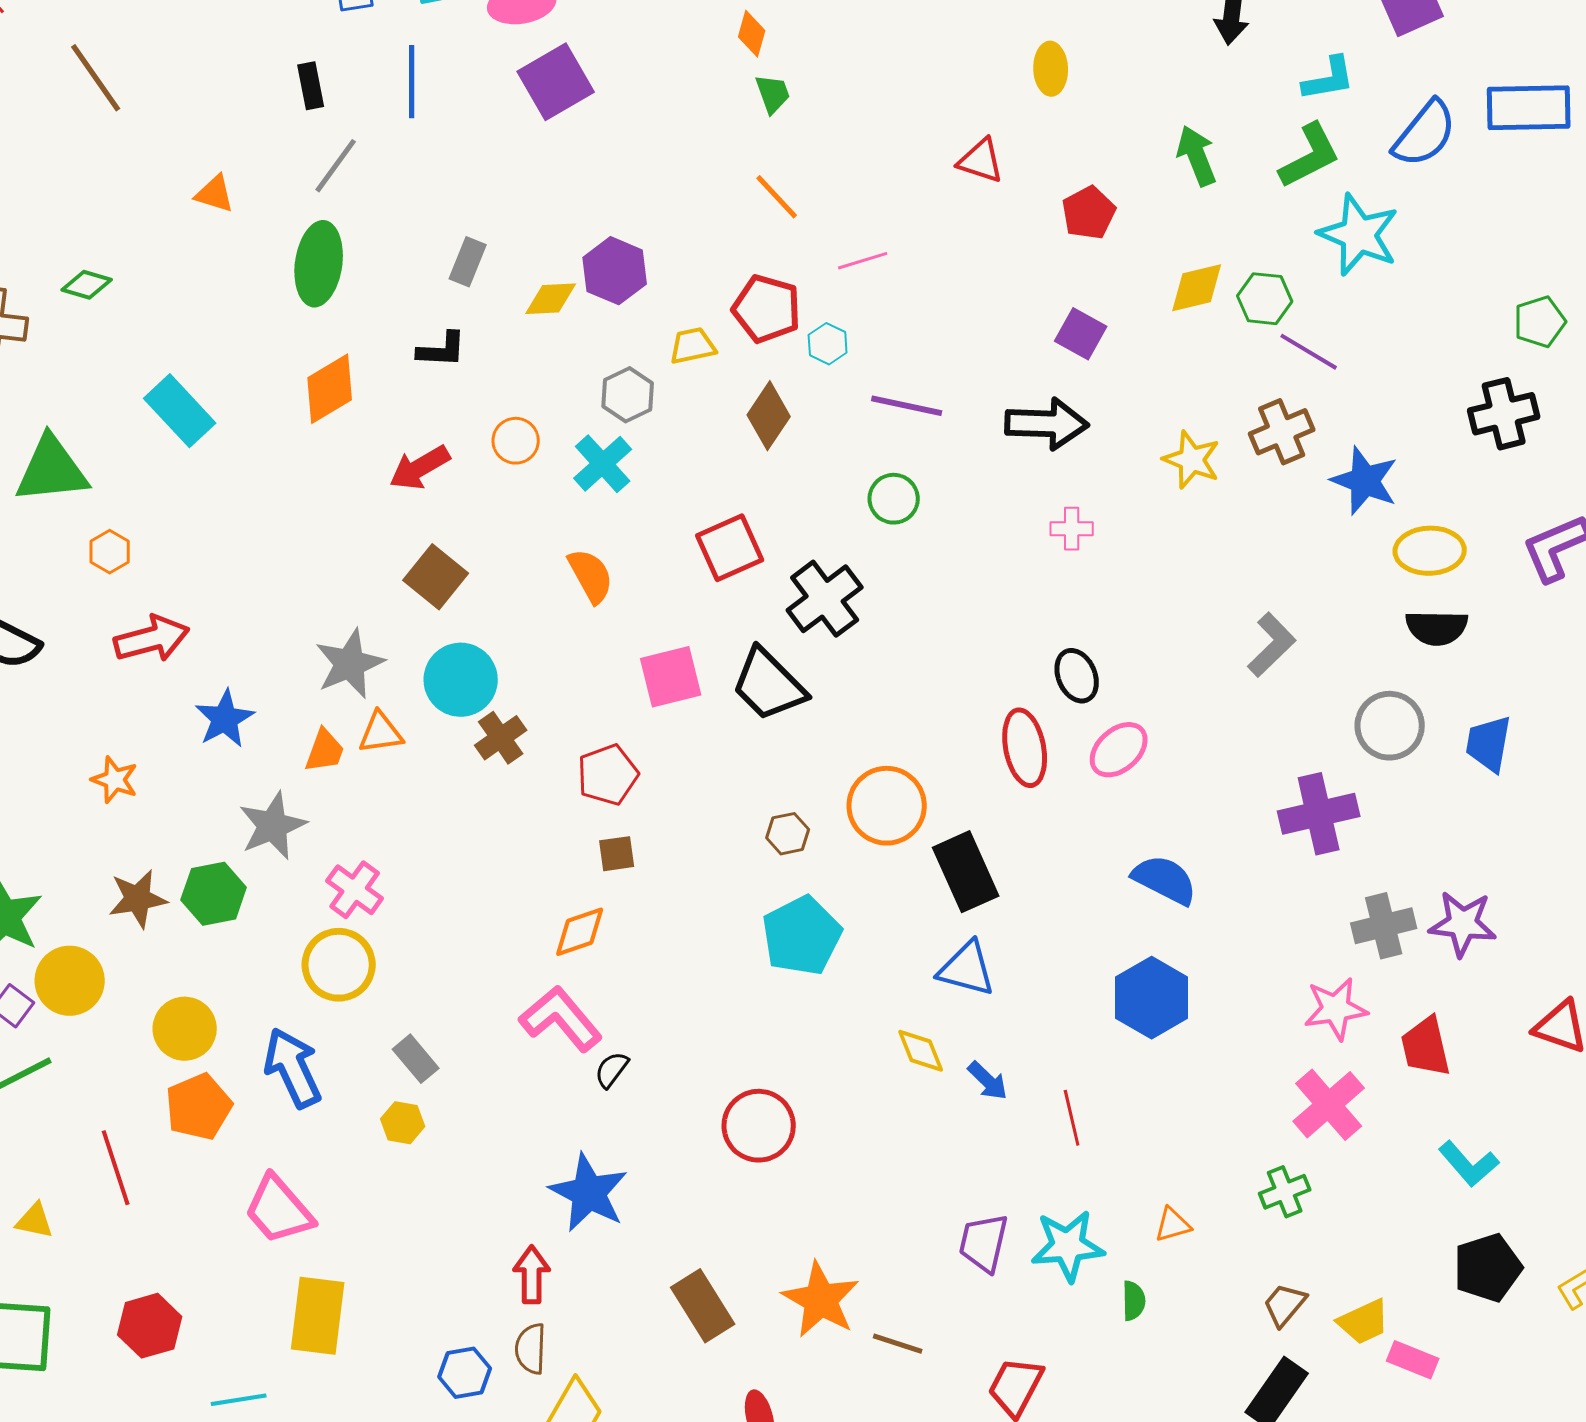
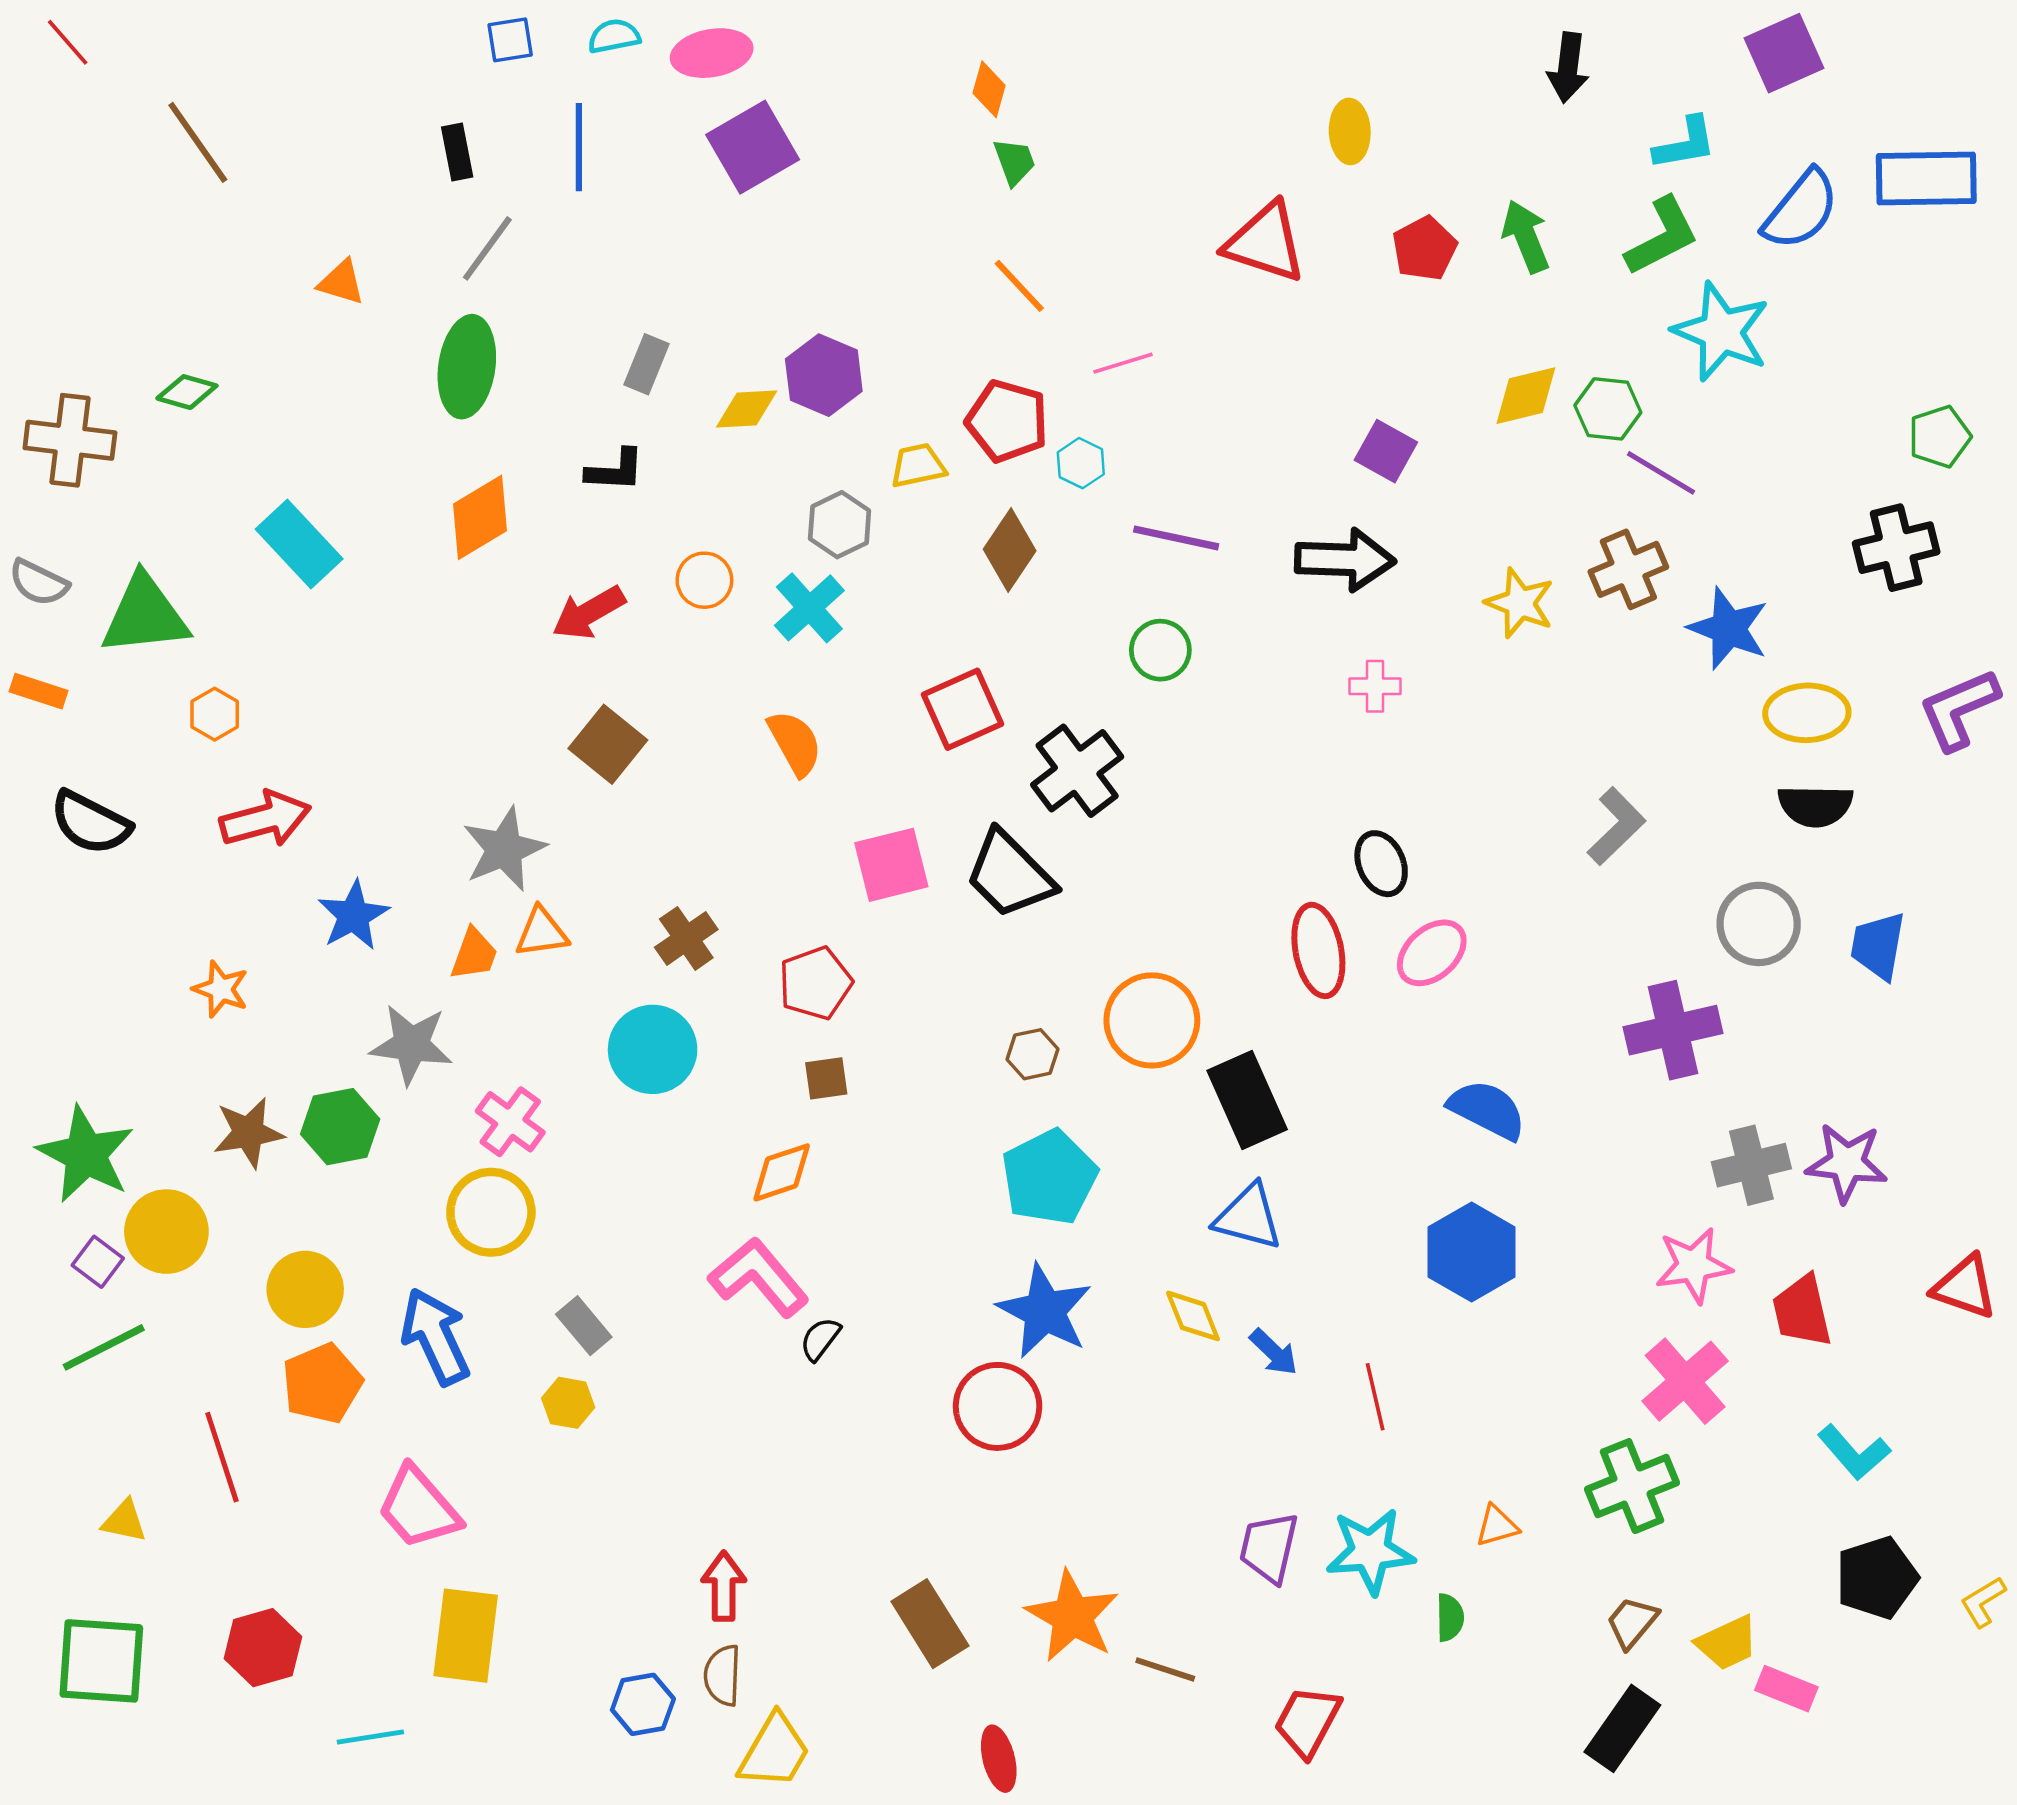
red triangle: (981, 161) -> (1265, 242), size x1.5
red pentagon: (1089, 213) -> (1425, 248), moved
cyan circle: (461, 680) -> (653, 1049), moved
gray star: (273, 826) -> (411, 1045), turned 30
green cross: (1285, 1192) -> (1632, 1486), size x1.5
blue star: (589, 1193) -> (1045, 1311), moved

